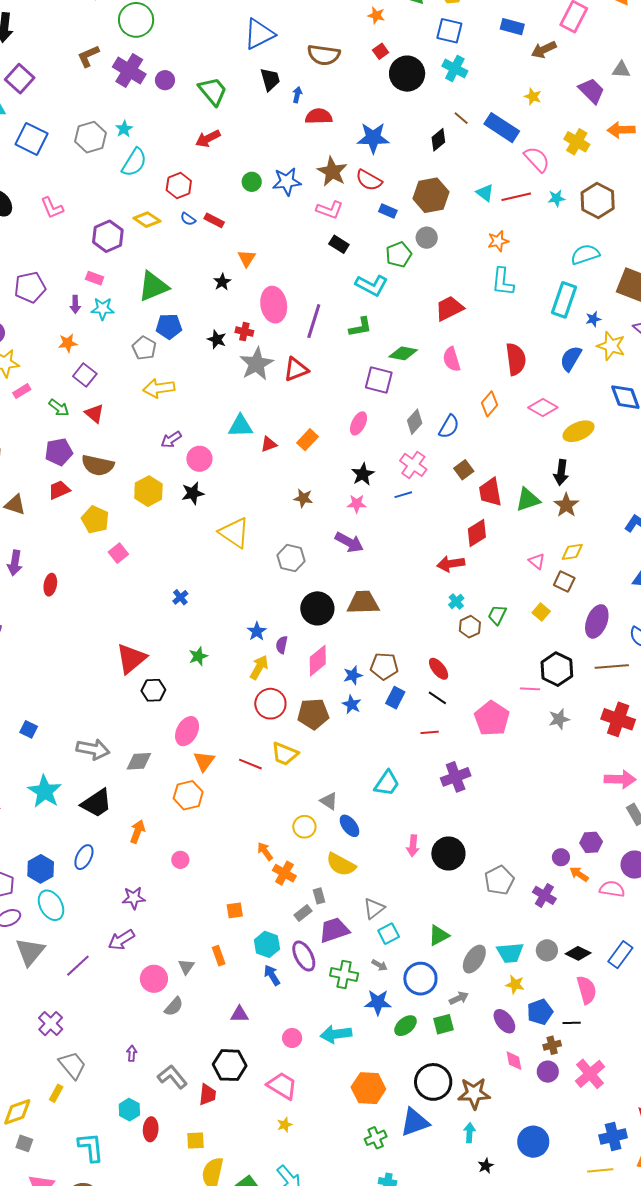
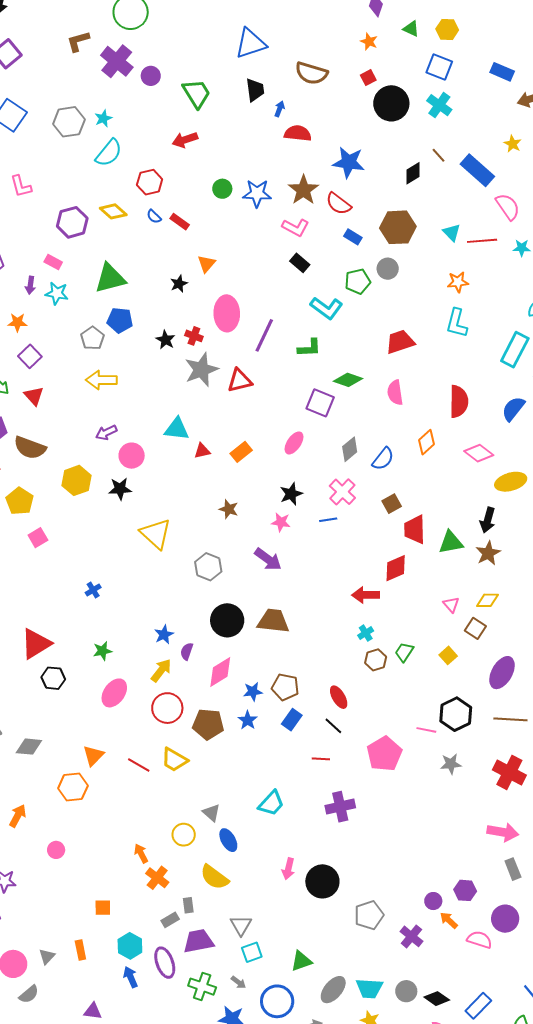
pink ellipse: (187, 731) -> (114, 693), moved
gray triangle: (374, 908) -> (241, 925), turned -30

